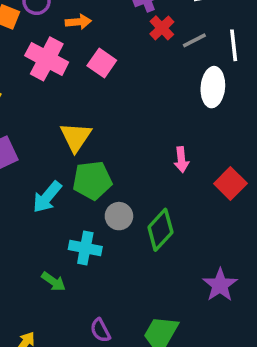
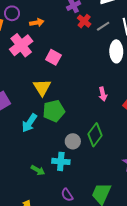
pink cross: (47, 59) -> (21, 45), turned 30
pink square: (102, 63) -> (53, 57), moved
gray circle: (119, 216) -> (73, 141), moved
cyan cross: (85, 248) -> (61, 161), moved

